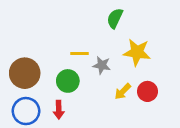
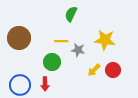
green semicircle: (115, 18) -> (71, 14), moved
brown circle: (25, 73) -> (19, 38), moved

